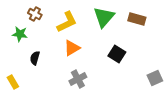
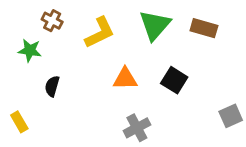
orange triangle: (72, 48) -> (125, 79), moved, turned 30
gray cross: (78, 79) -> (137, 128), moved

